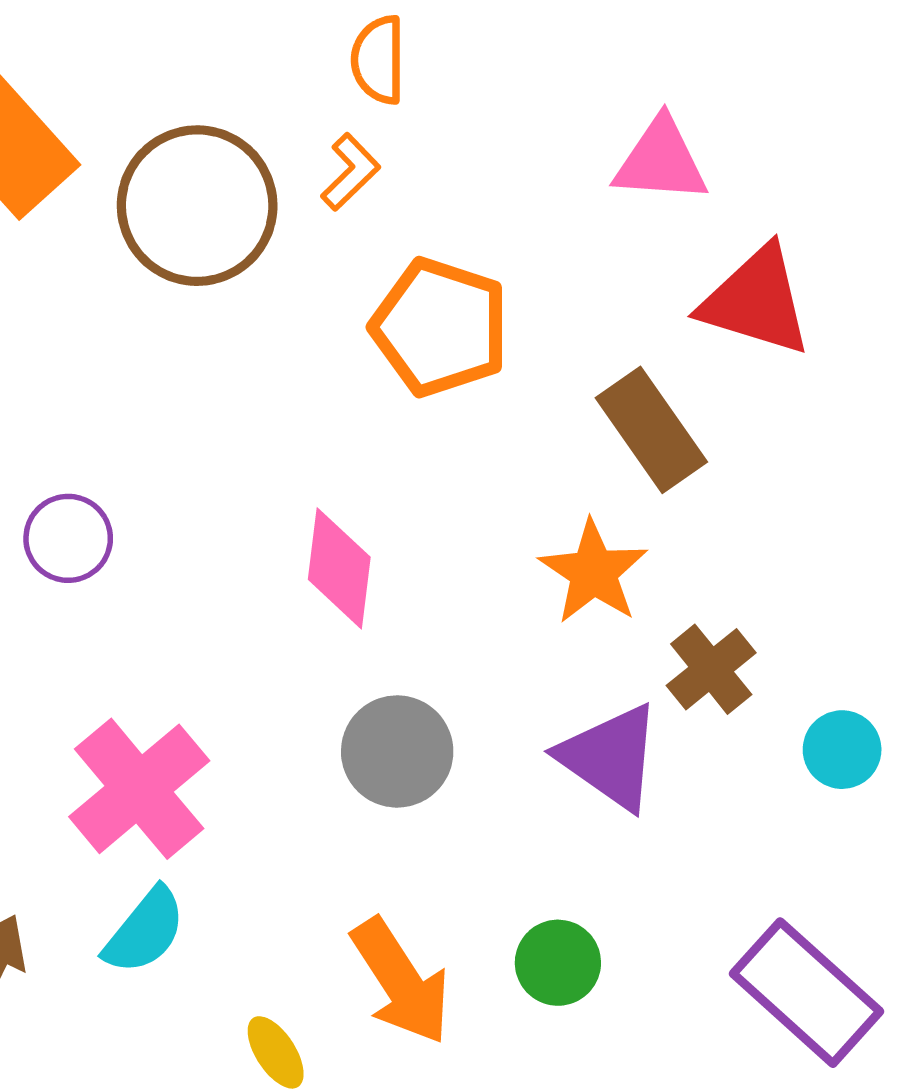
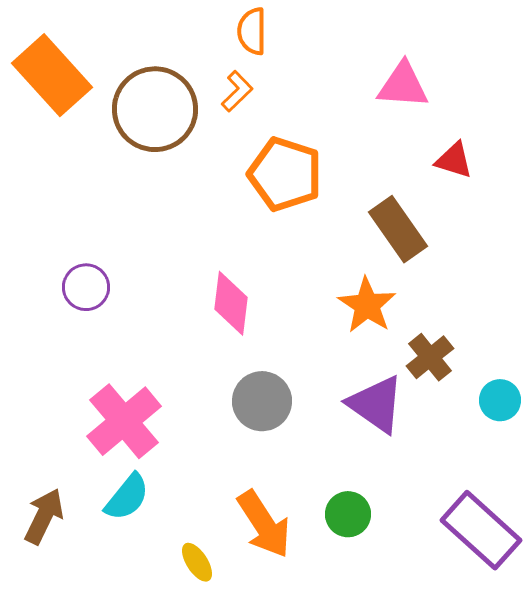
red triangle: (756, 301) -> (454, 160), size x0.6

